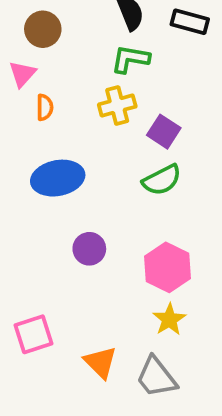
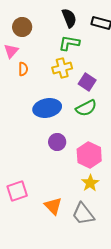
blue ellipse: (58, 178) -> (47, 108), moved
purple circle: (89, 249) -> (57, 142), moved

